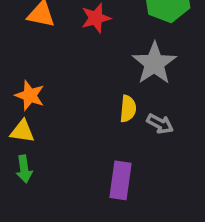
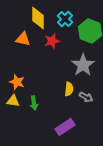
green arrow: (24, 169) -> (34, 103), moved
purple rectangle: (120, 180) -> (65, 127), turned 48

